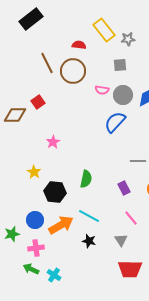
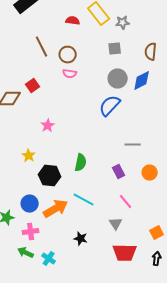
red semicircle: (79, 45) -> (73, 21), moved
brown circle: (73, 71) -> (68, 55), size x0.7
pink semicircle: (102, 90) -> (70, 74), moved
black star: (89, 241) -> (81, 239), moved

